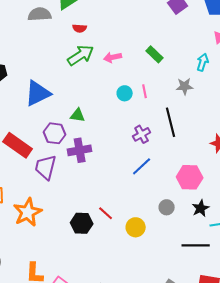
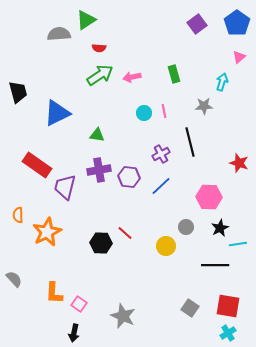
green rectangle: (155, 54) -> (174, 74), turned 30
purple hexagon: (55, 133) -> (129, 177), moved
yellow circle: (136, 227) -> (166, 246), moved

